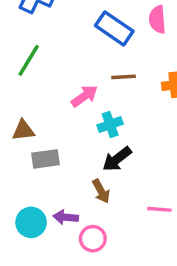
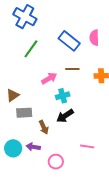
green line: (29, 60) -> (31, 49), moved
brown triangle: (23, 130) -> (13, 95), turned -32
brown arrow: (101, 191) -> (44, 127), moved
pink circle: (93, 239) -> (56, 162), moved

